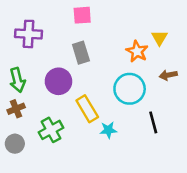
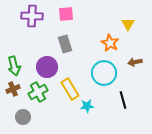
purple cross: (29, 34) -> (32, 16), moved
yellow triangle: (159, 38) -> (128, 24), moved
green cross: (51, 130) -> (38, 92), moved
gray circle: (15, 144) -> (23, 117), moved

